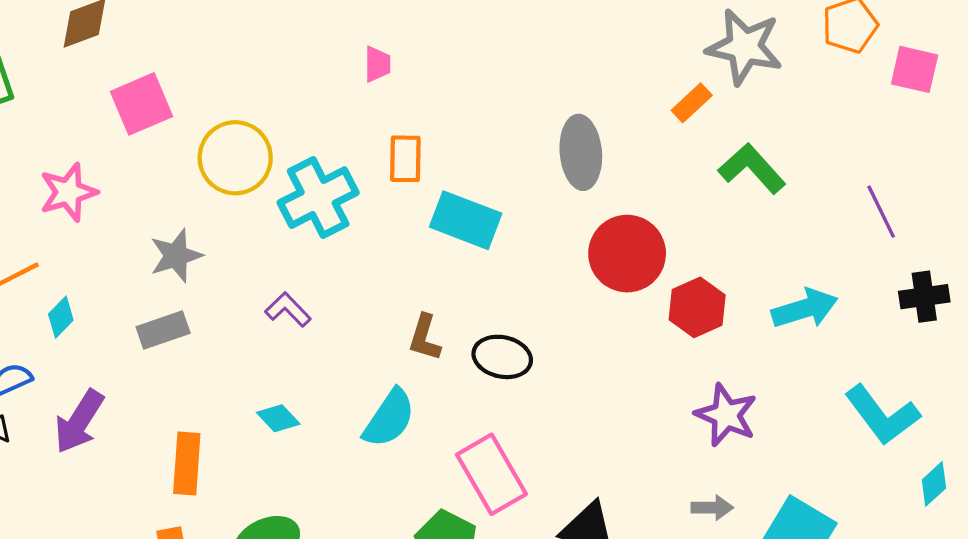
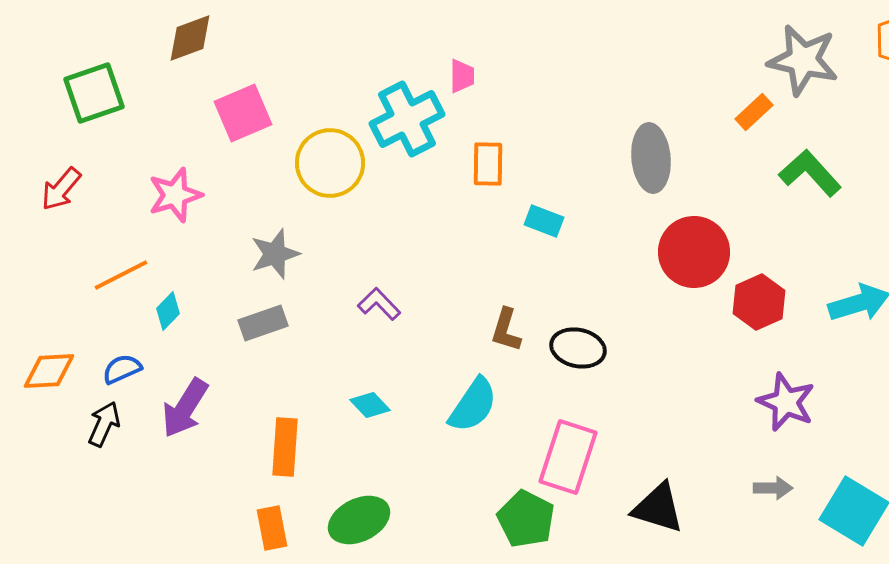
cyan cross: (318, 198) -> (407, 119), moved
cyan rectangle: (466, 220) -> (544, 221), size x0.6
pink rectangle: (491, 474) -> (568, 457), turned 48

